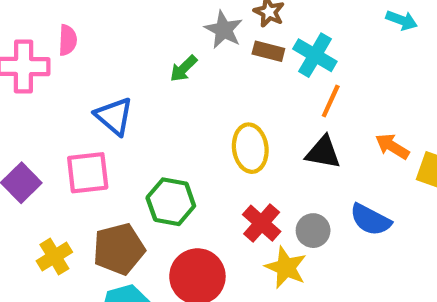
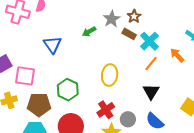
orange arrow: (392, 146) -> (177, 55), moved
black triangle: (323, 152) -> (151, 92), moved, turned 36
pink square: (88, 173) -> (25, 76), moved

